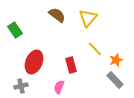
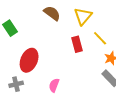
yellow line: (95, 49) -> (100, 38), moved
red rectangle: (71, 65) -> (77, 44), moved

